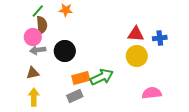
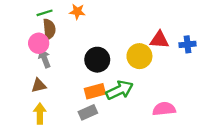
green line: (38, 11) -> (45, 13), turned 32
gray arrow: (38, 50) -> (45, 58), turned 77
black circle: (65, 51) -> (97, 60), moved
yellow circle: (137, 56) -> (139, 56), moved
pink semicircle: (152, 93) -> (164, 109), moved

